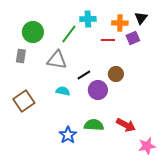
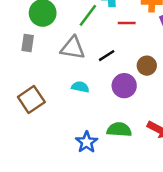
red line: (108, 40) -> (127, 23), moved
black line: (84, 75) -> (107, 56), moved

